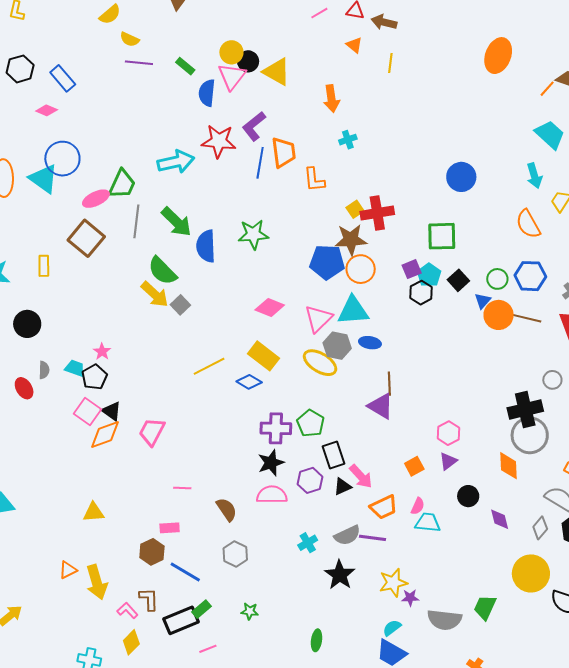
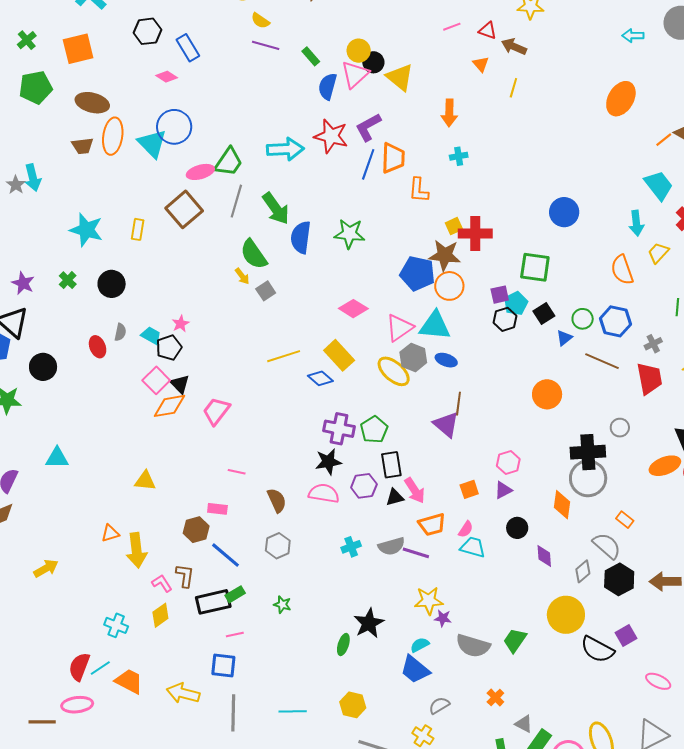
yellow arrow: (155, 294) -> (242, 276), size x0.6
orange circle: (499, 315) -> (547, 394), moved
black star: (340, 575) -> (369, 623), moved

